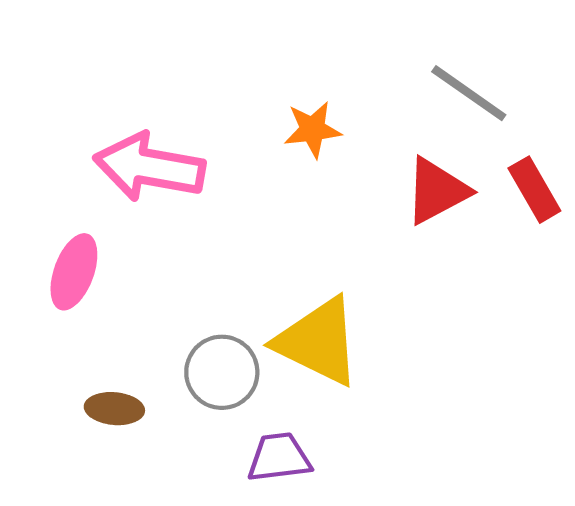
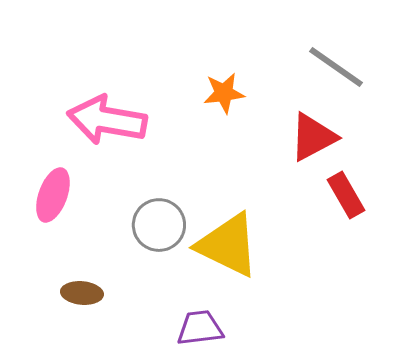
red rectangle: (534, 190) -> (346, 195), moved
gray circle: (222, 372) -> (159, 225), moved

